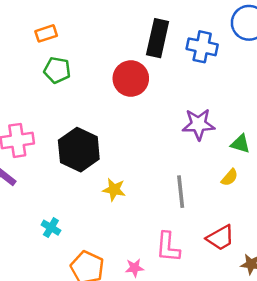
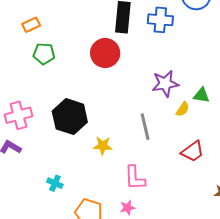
yellow semicircle: (230, 177) -> (183, 109), moved
gray line: (181, 192) -> (145, 127), moved
red trapezoid: (220, 238) -> (193, 151), moved
pink L-shape: (168, 247) -> (135, 178), moved

